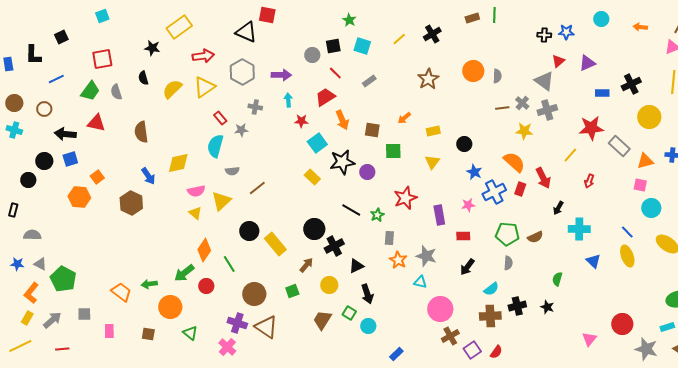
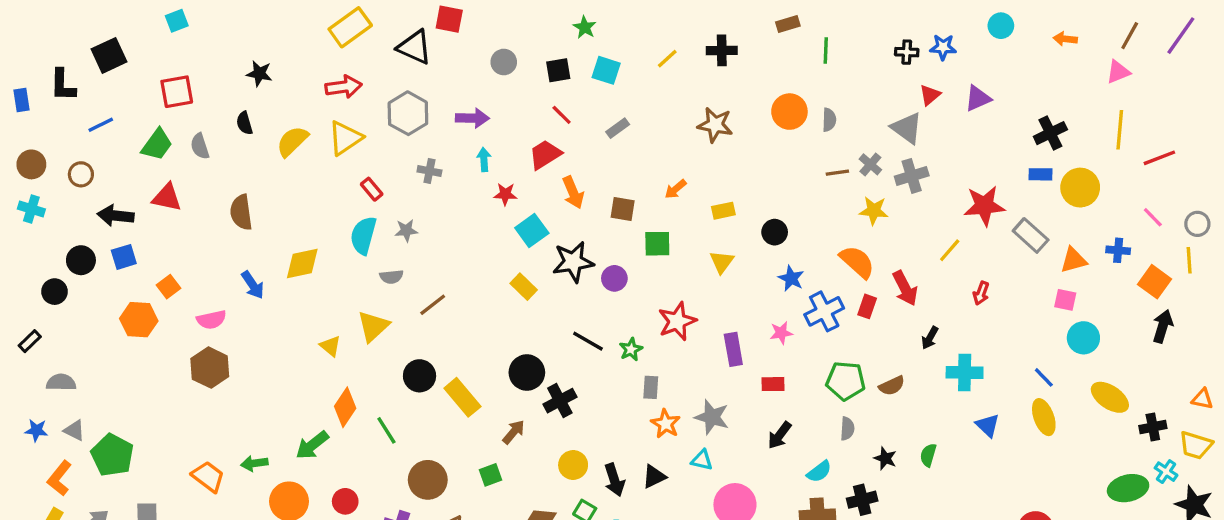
green line: (494, 15) -> (826, 50), moved
yellow rectangle: (179, 27) -> (350, 27), moved
black cross: (432, 34) -> (722, 50), turned 30
black square: (61, 37) -> (109, 55), size x1.5
gray circle: (312, 55) -> (504, 62), moved
brown star: (428, 79) -> (715, 125), turned -30
blue rectangle: (602, 93) -> (1041, 174), moved
gray star: (241, 130) -> (406, 230), moved
pink semicircle: (196, 191) -> (211, 320), moved
brown hexagon: (131, 203) -> (210, 368), moved
black rectangle: (13, 210) -> (30, 341), turned 32
black triangle: (356, 266) -> (654, 477), moved
yellow circle: (329, 285) -> (573, 465), moved
red circle: (206, 286) -> (345, 501), moved
black star: (547, 307) -> (885, 458), moved

